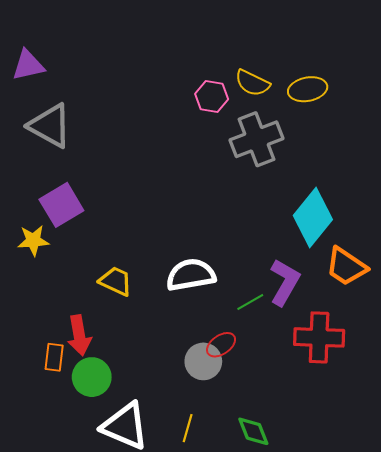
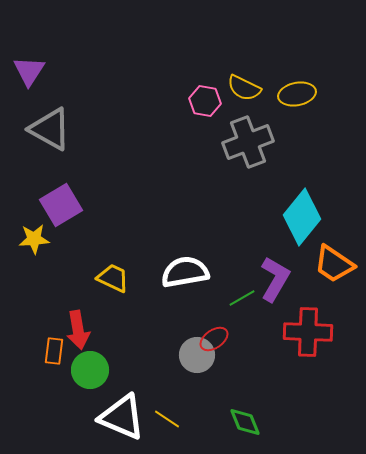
purple triangle: (28, 65) -> (29, 71), turned -44
yellow line: (188, 428) -> (167, 419), moved, turned -72

